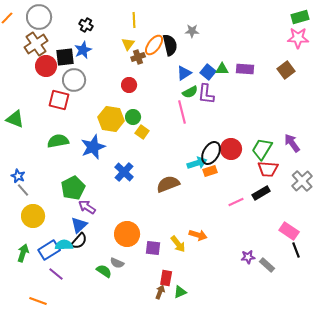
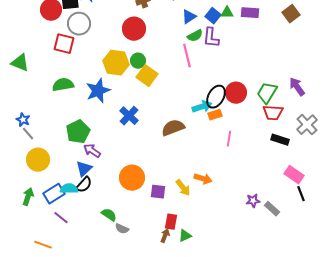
red circle: (129, 85) -> (134, 29), size x1.5
yellow square: (142, 132) -> (147, 76), size x1.5
black rectangle: (261, 193) -> (280, 140), moved, turned 48
pink line: (236, 202) -> (229, 139), moved, turned -56
gray semicircle: (117, 263) -> (122, 229), moved

